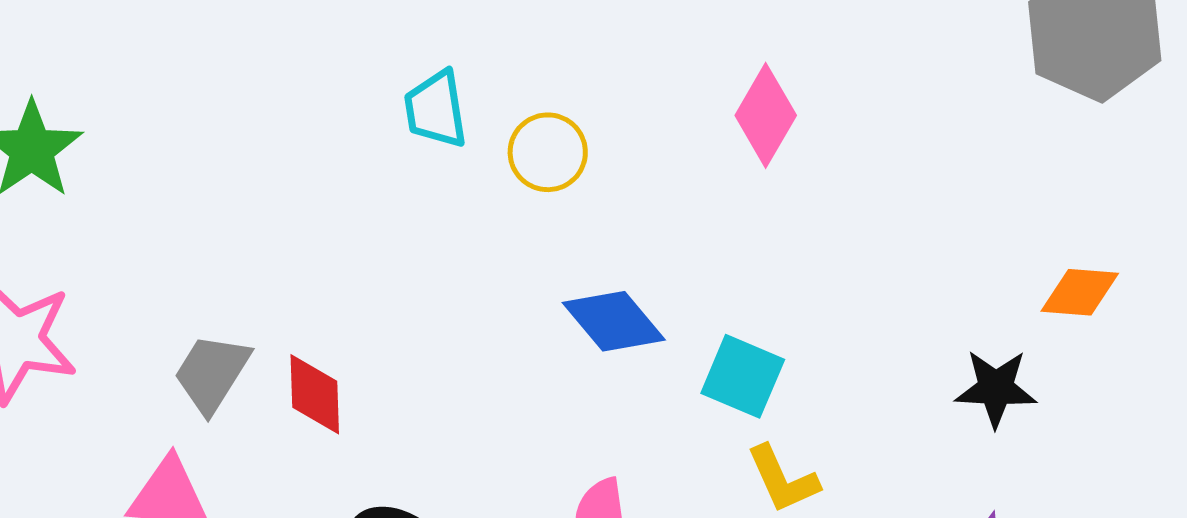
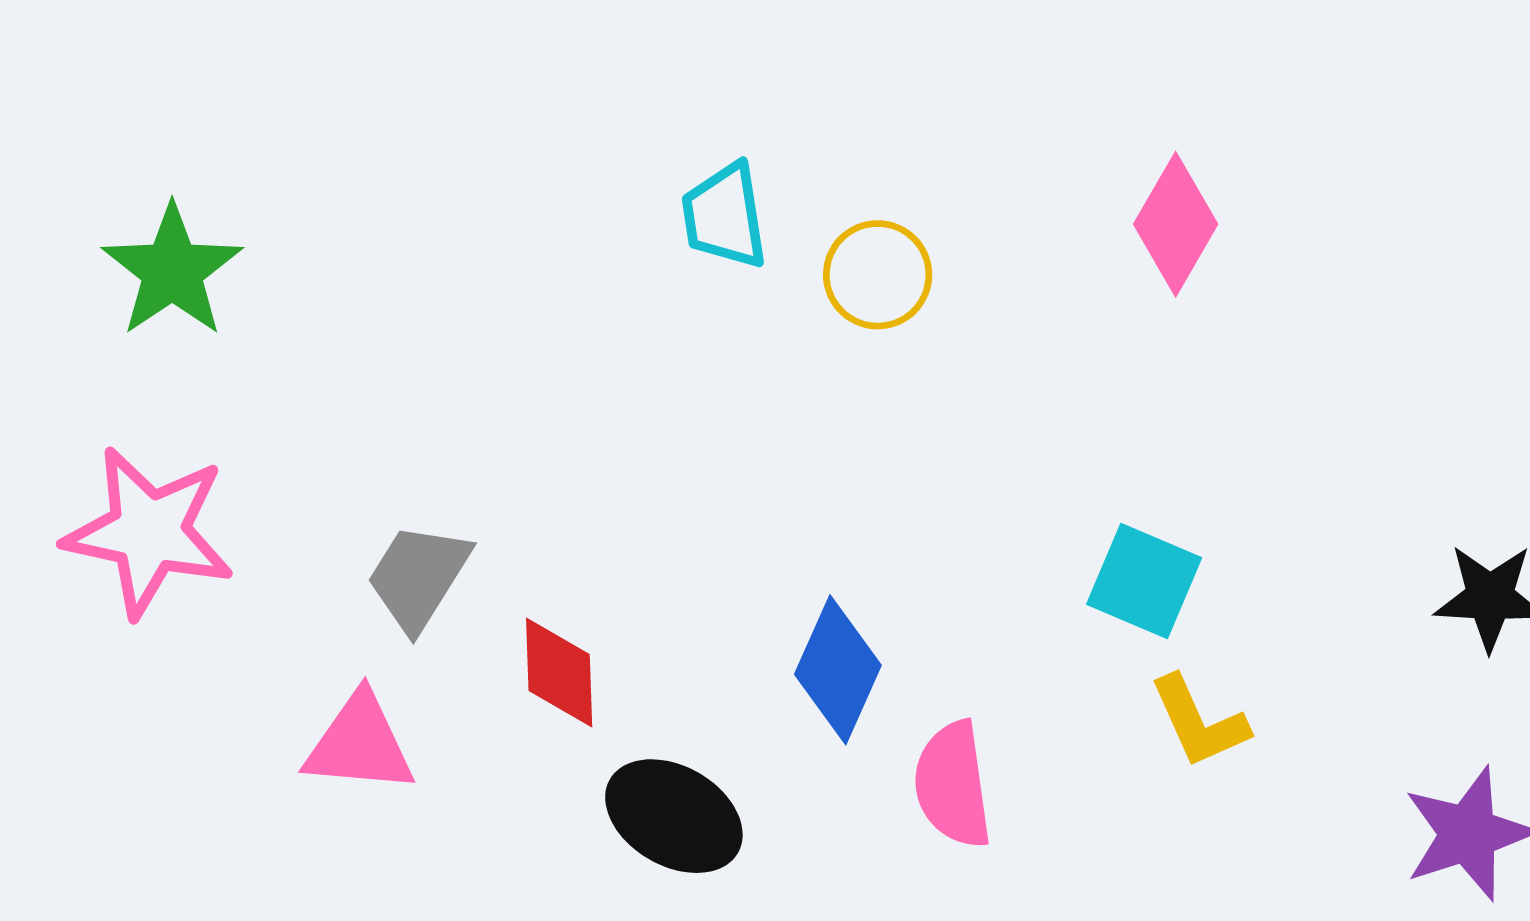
blue diamond: (614, 321) -> (838, 670), moved, turned 64
red diamond: (315, 394) -> (559, 673), moved

